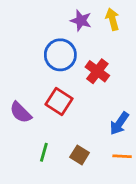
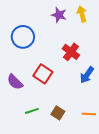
blue circle: (60, 55) -> (23, 37), moved
blue arrow: (119, 123) -> (87, 75), moved
green line: (44, 152) -> (32, 111), turned 56

